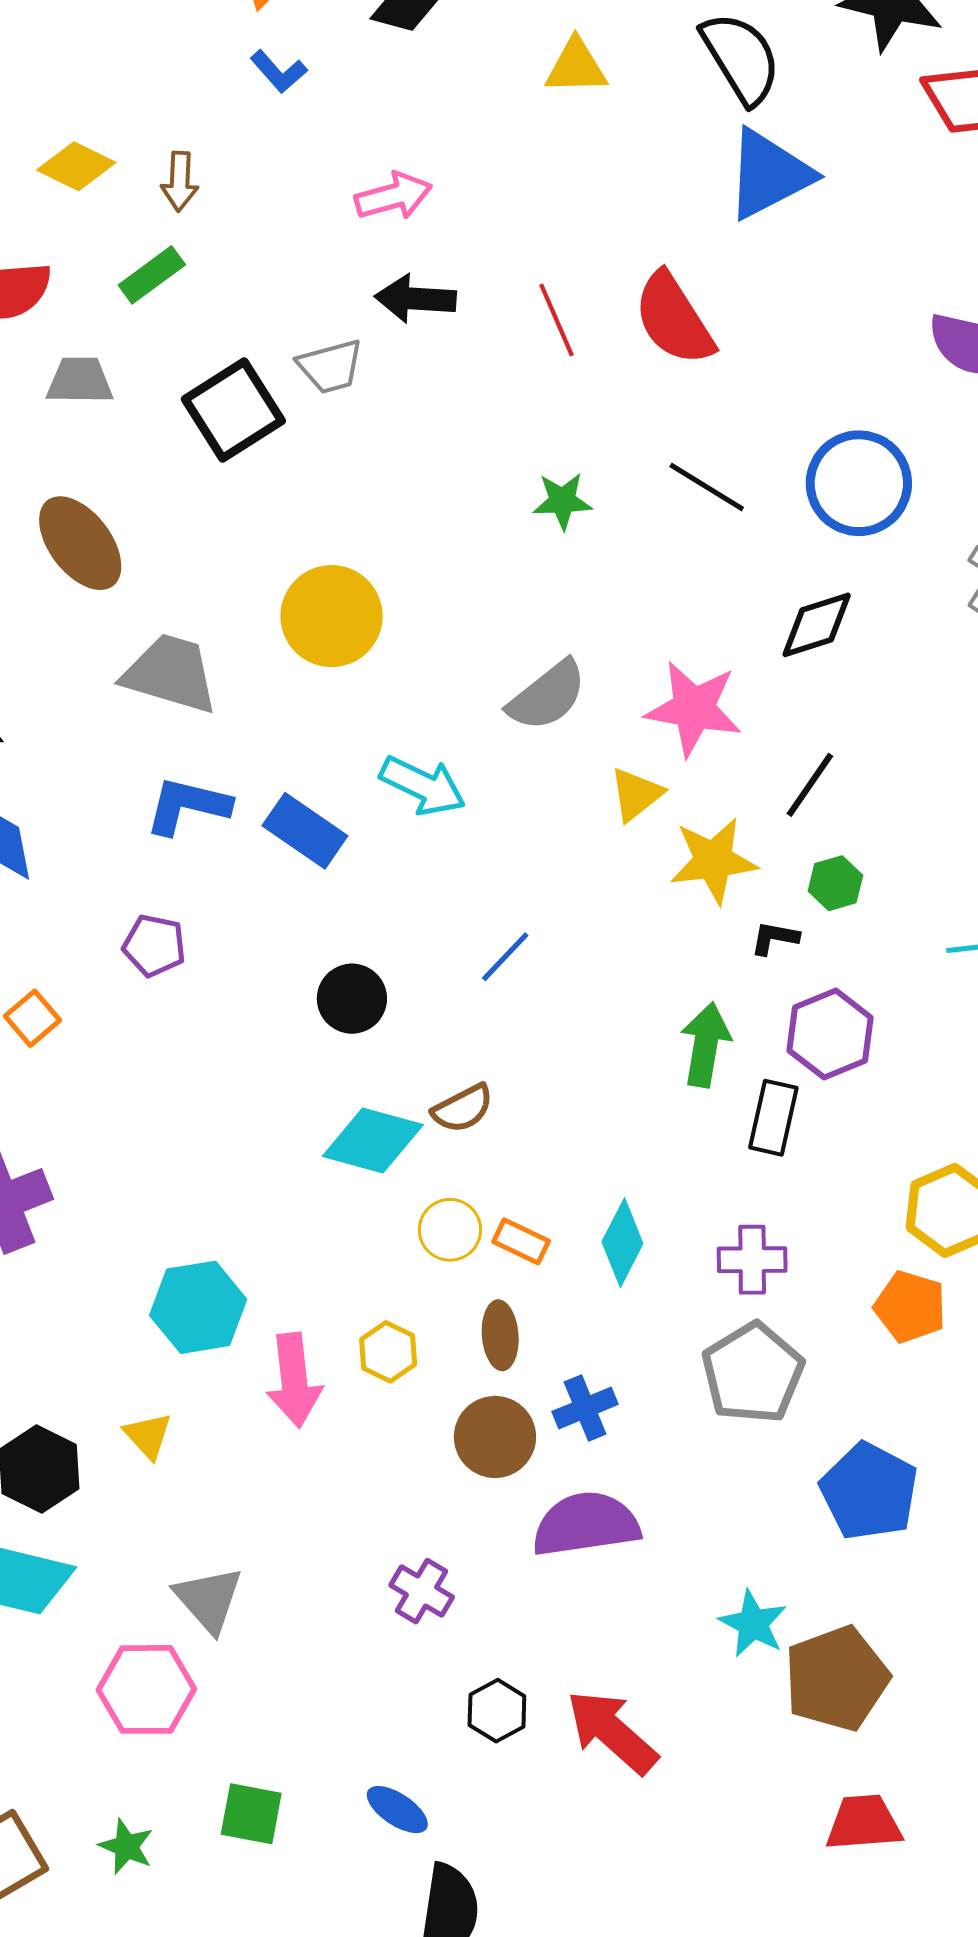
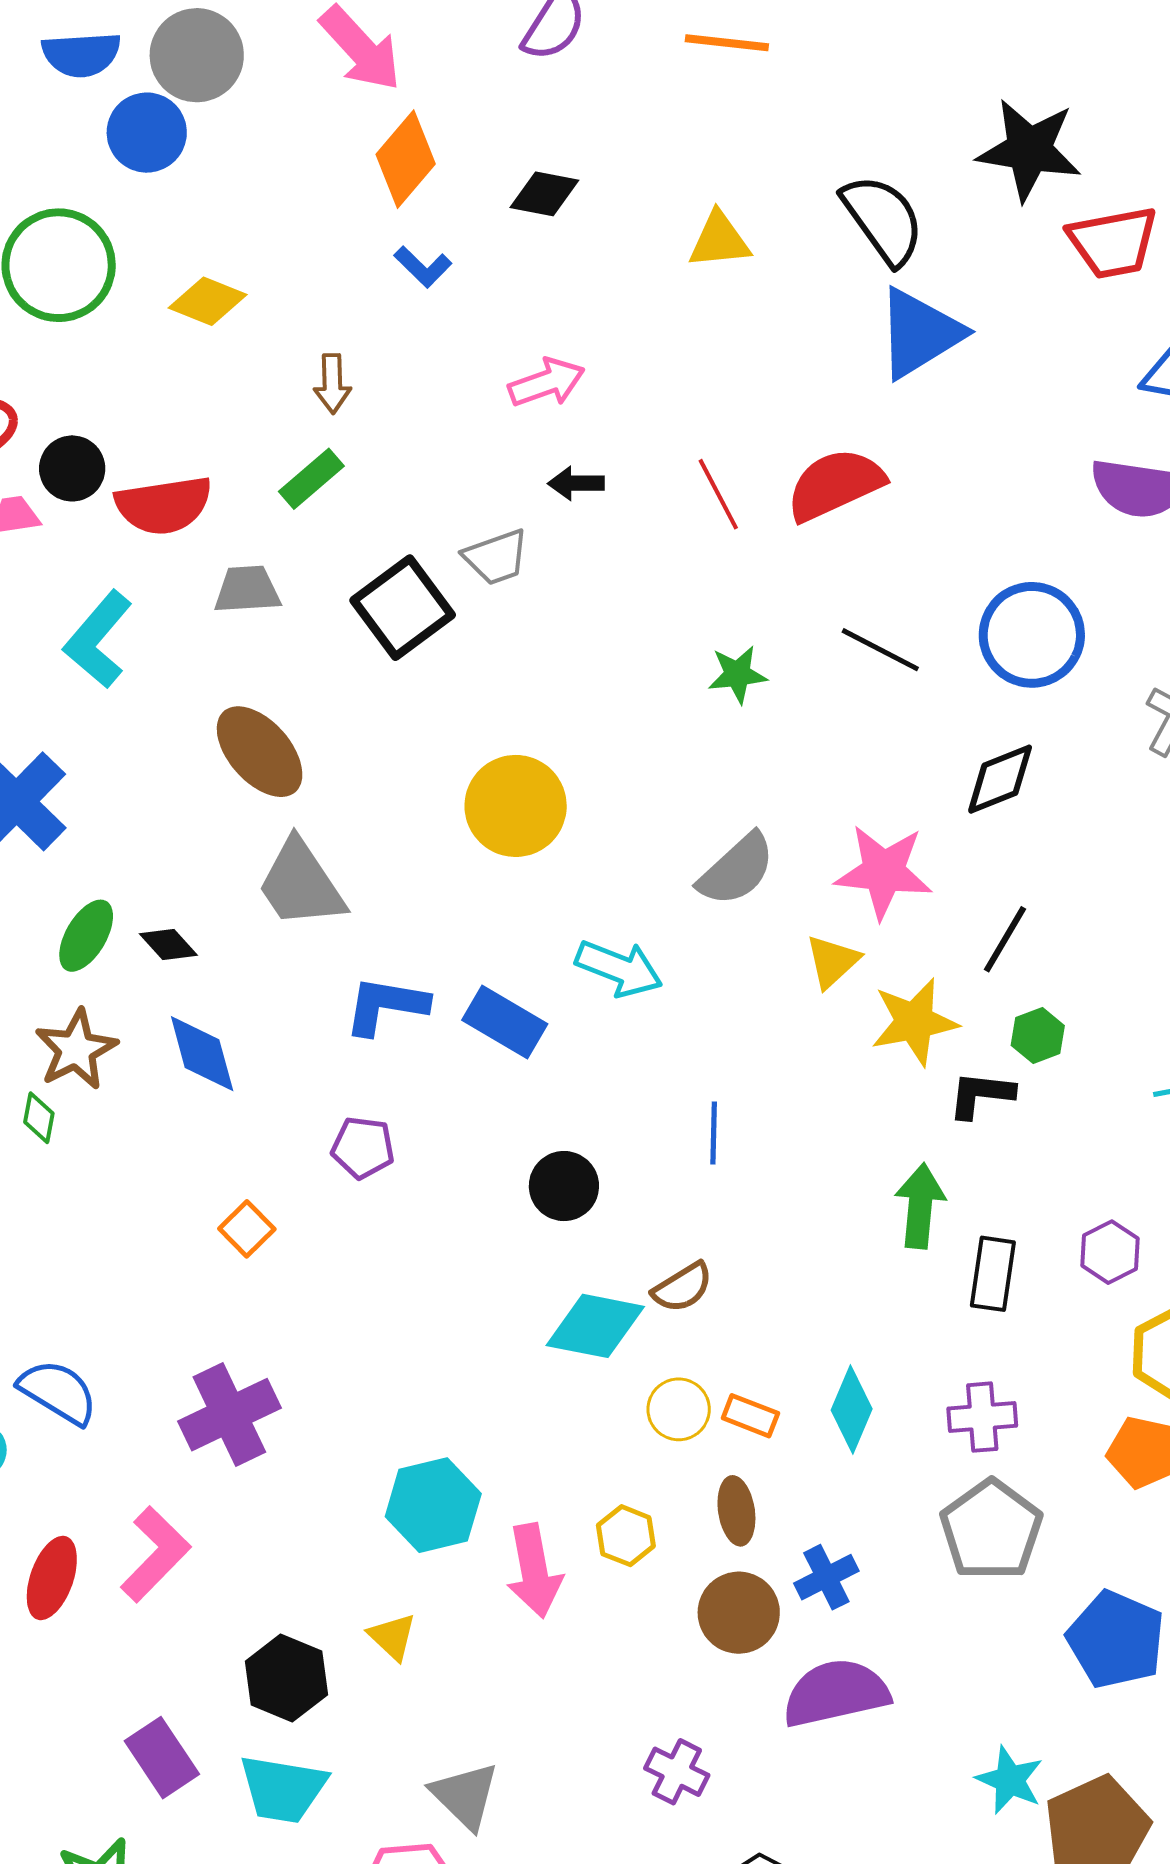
yellow diamond: (76, 166) -> (208, 301), moved
black arrow: (415, 299) -> (576, 483), size x0.7
red semicircle: (674, 319) -> (835, 485), turned 102
gray trapezoid: (170, 674) -> (301, 884), moved, turned -136
black L-shape: (775, 938) -> (981, 1095), size x1.4
blue line: (505, 957) -> (714, 1133), turned -38
purple hexagon: (830, 1034) -> (1110, 1252), moved, size x0.7

